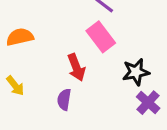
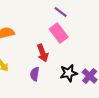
black star: (136, 72) -> (69, 73), moved

